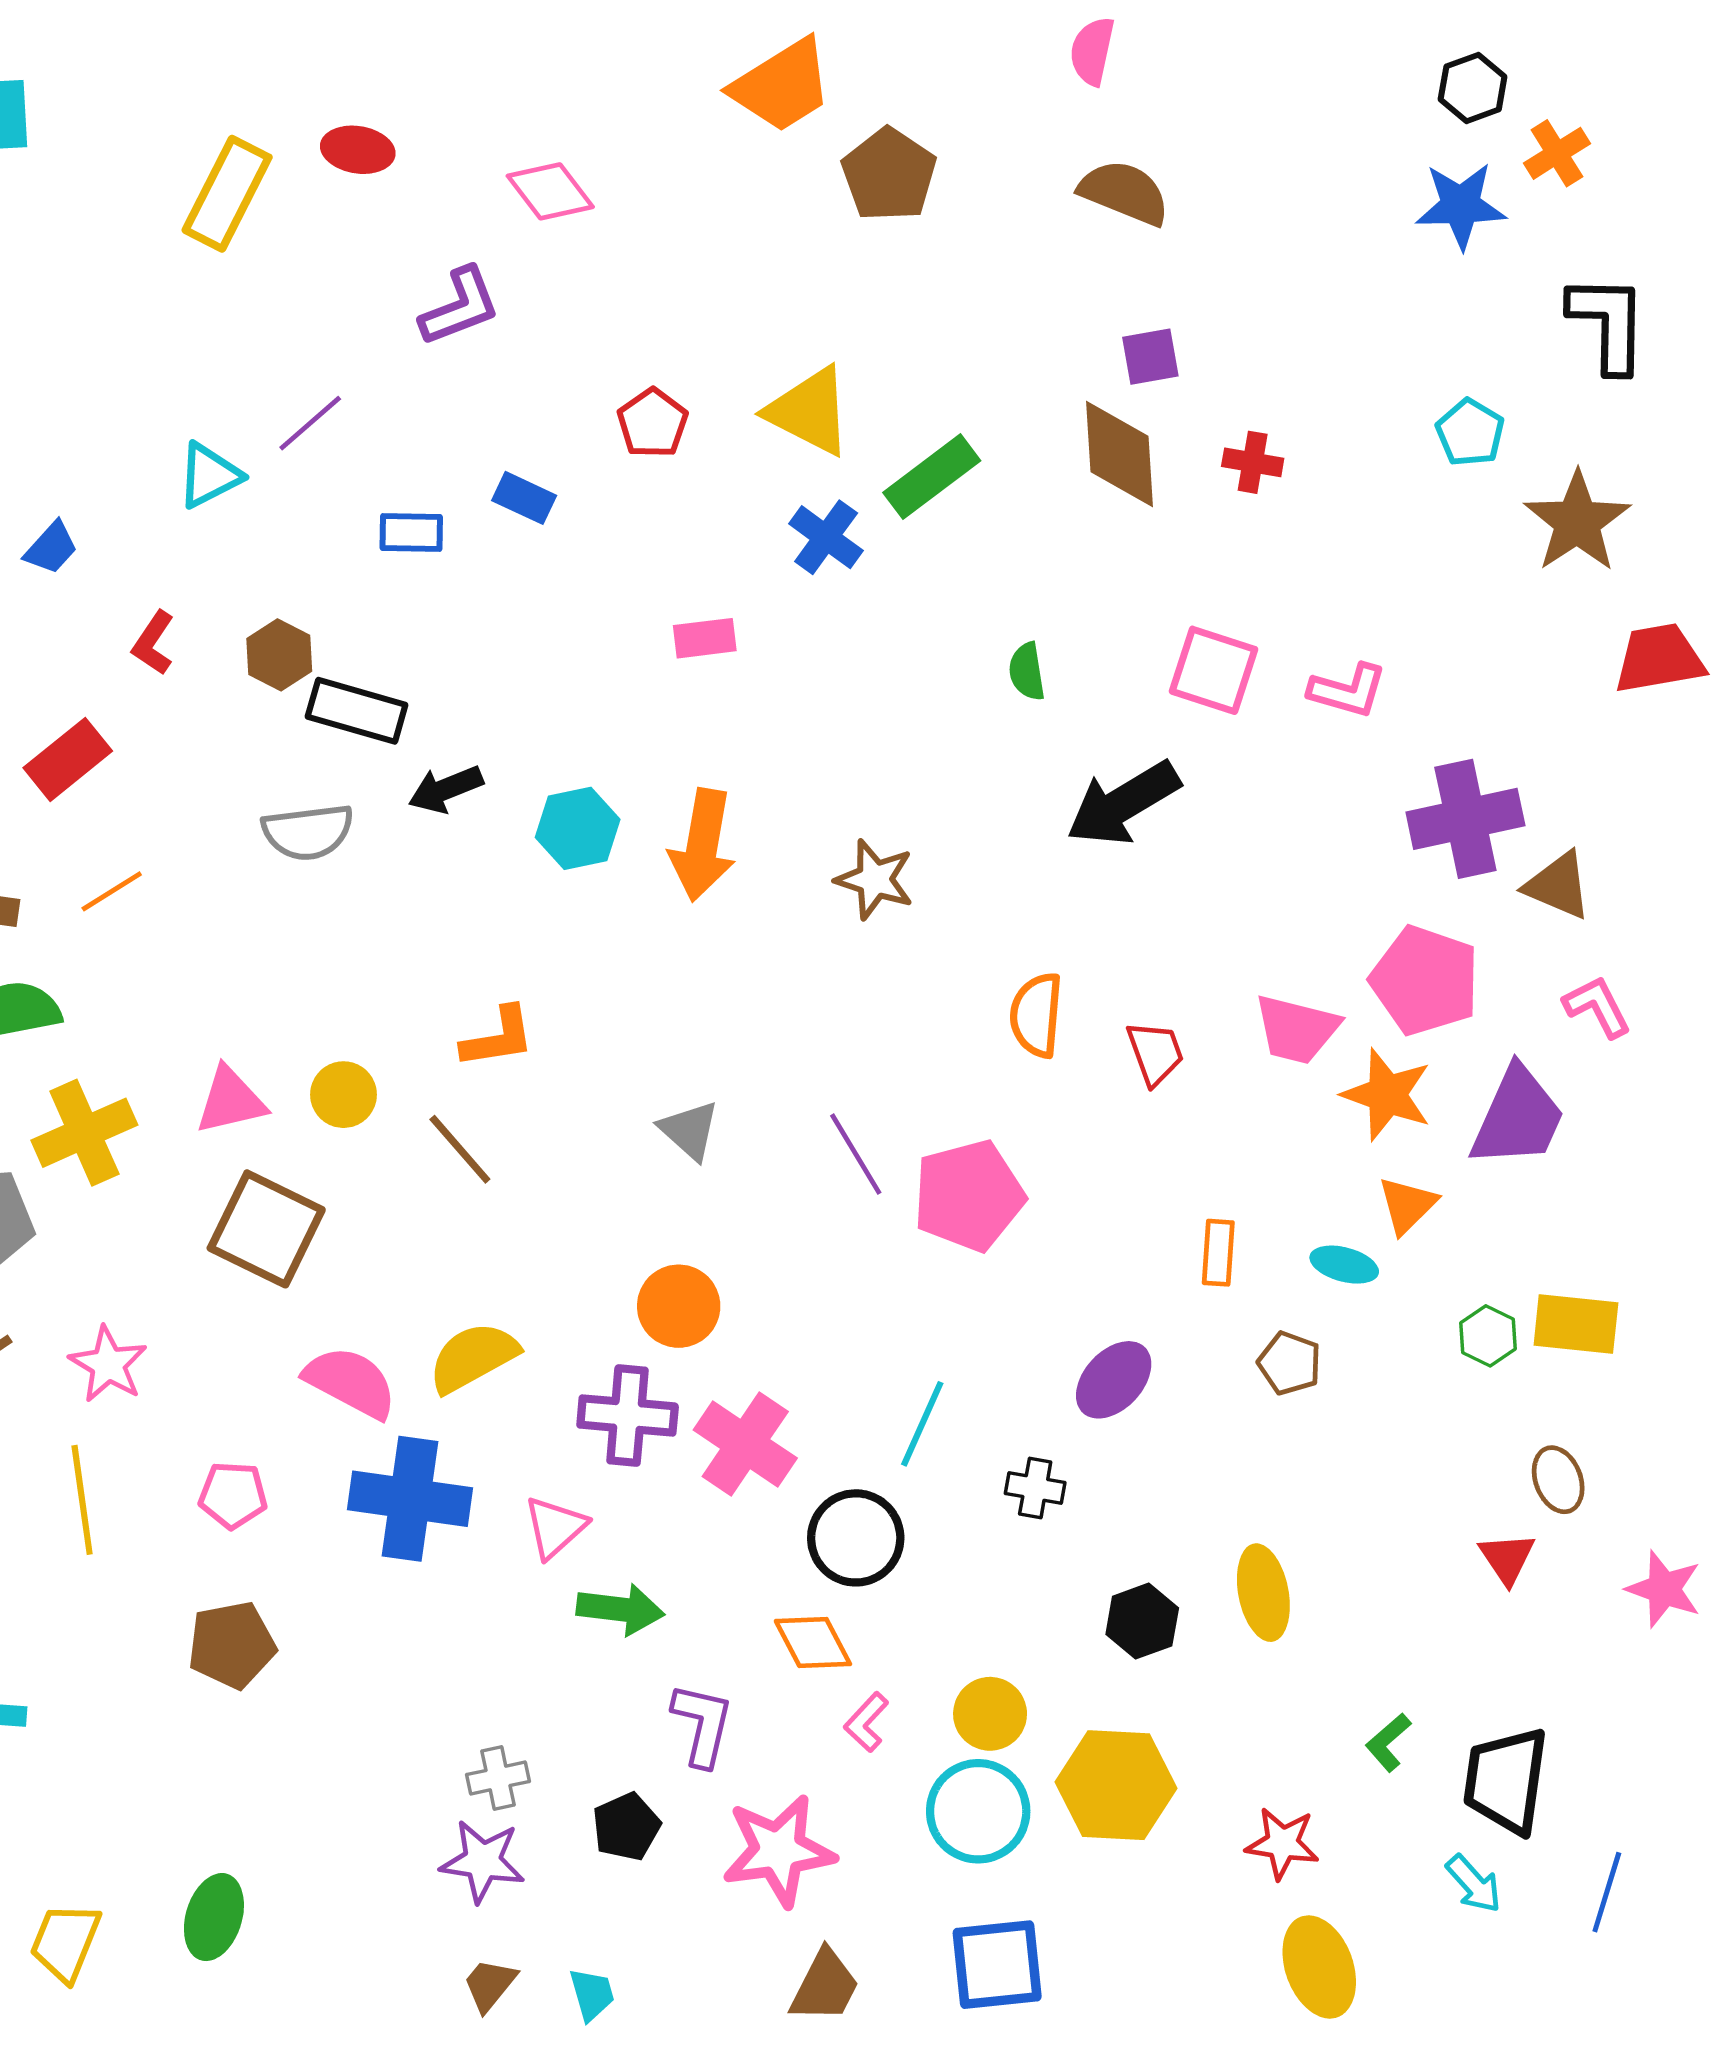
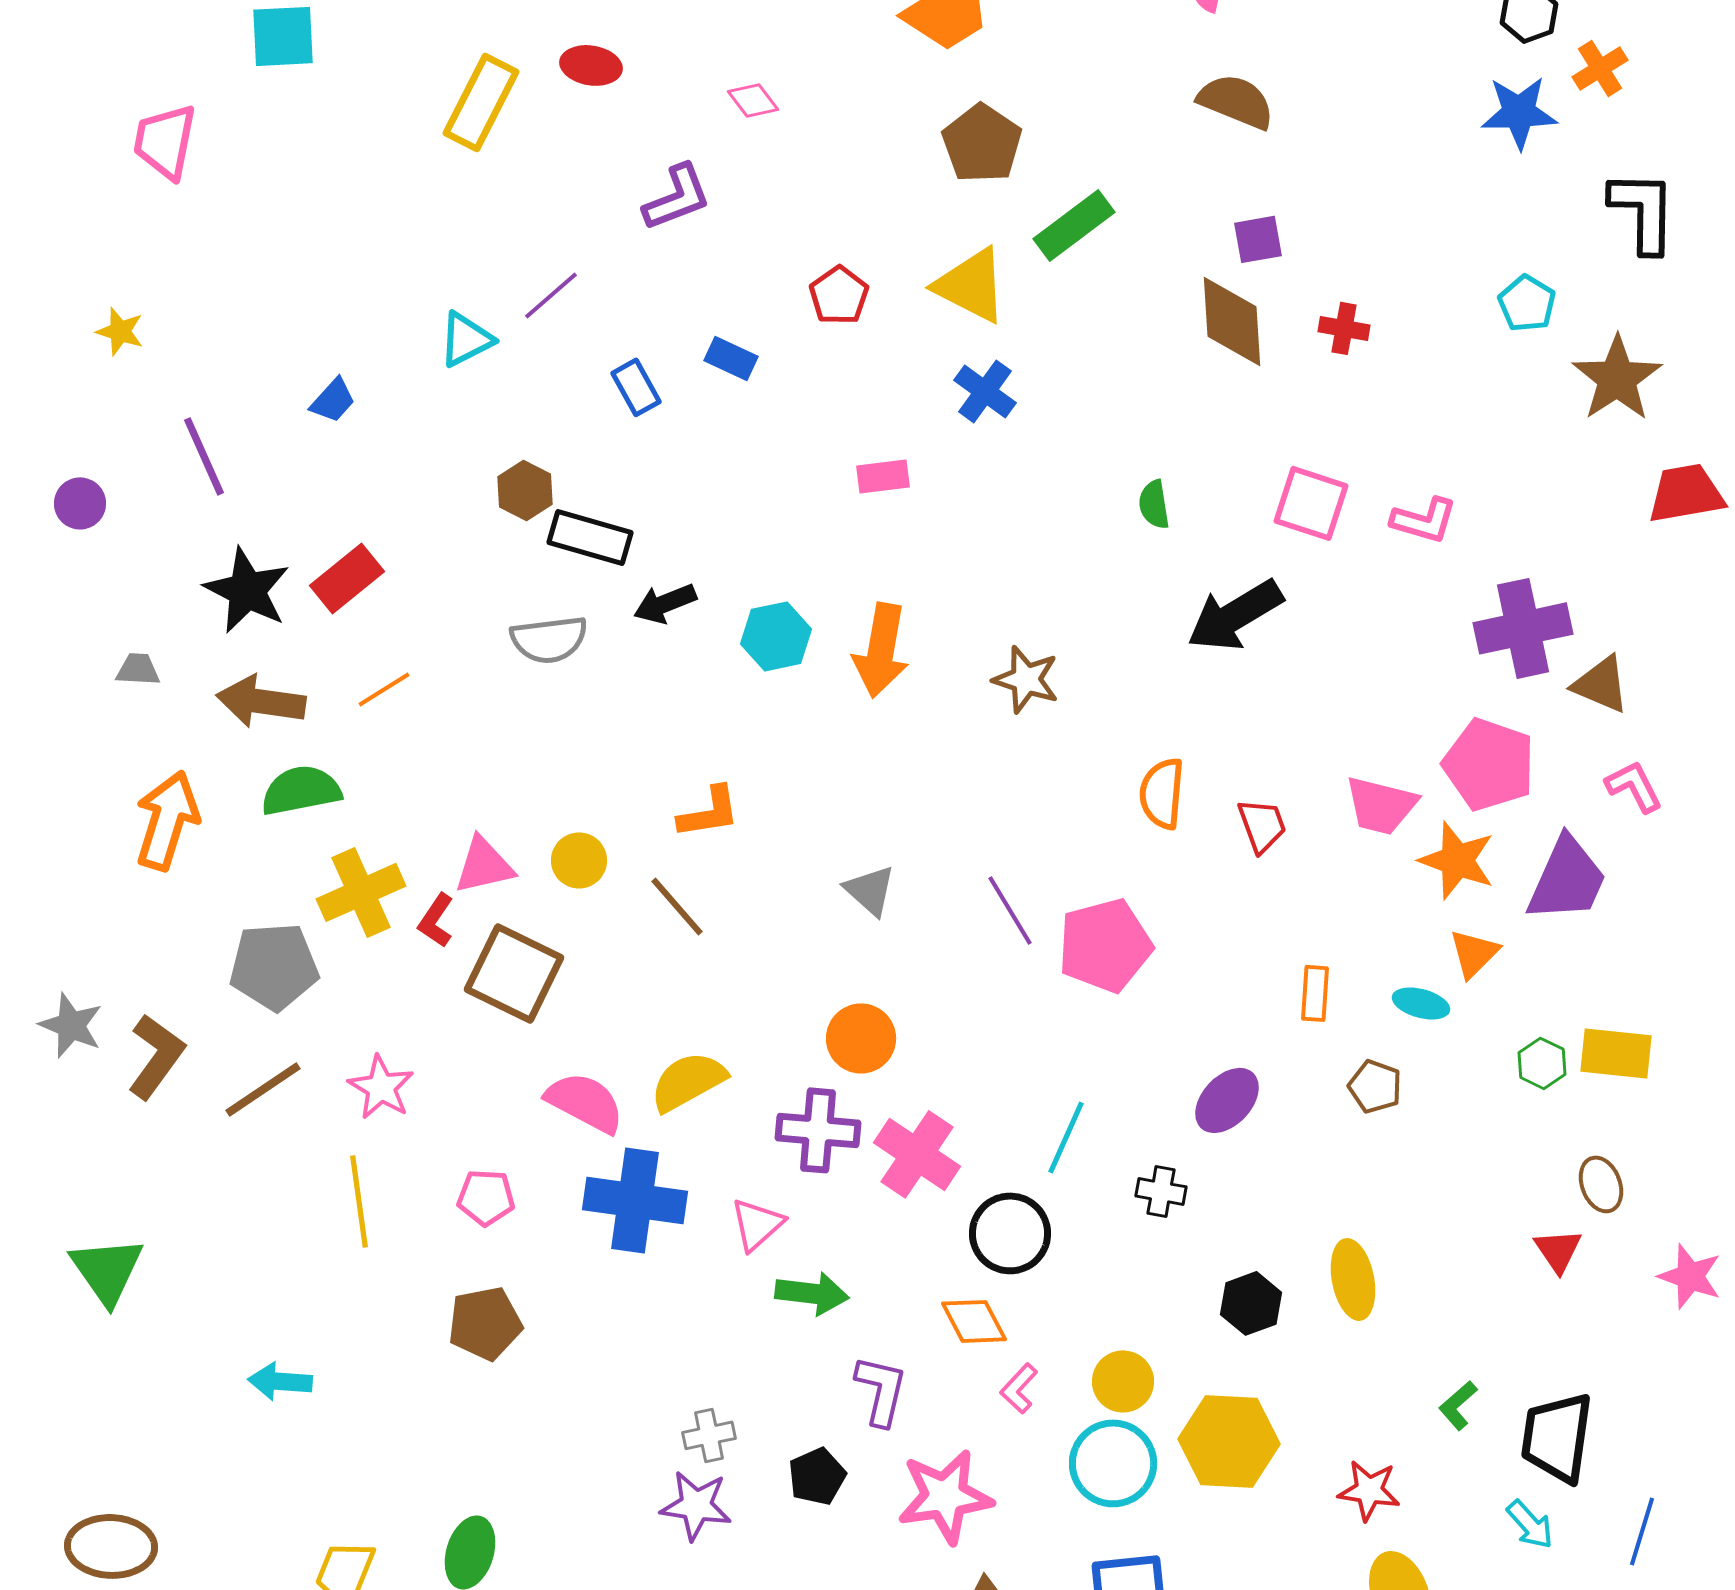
brown pentagon: (889, 175) -> (982, 143), moved
pink diamond: (550, 191) -> (753, 100), size x0.7
green rectangle: (932, 477) -> (1074, 225), moved
blue rectangle: (411, 532) -> (636, 387), turned 60
red L-shape: (153, 643) -> (436, 920), moved

